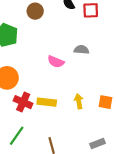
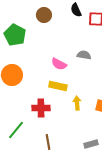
red cross: (23, 102) -> (41, 108), moved, turned -30
yellow rectangle: (47, 102) -> (58, 86), moved

